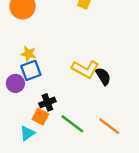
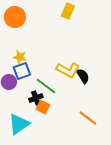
orange square: (40, 117) -> (43, 107), moved
green line: (72, 124) -> (46, 86), moved
cyan triangle: (27, 133) -> (19, 124), size x1.6

